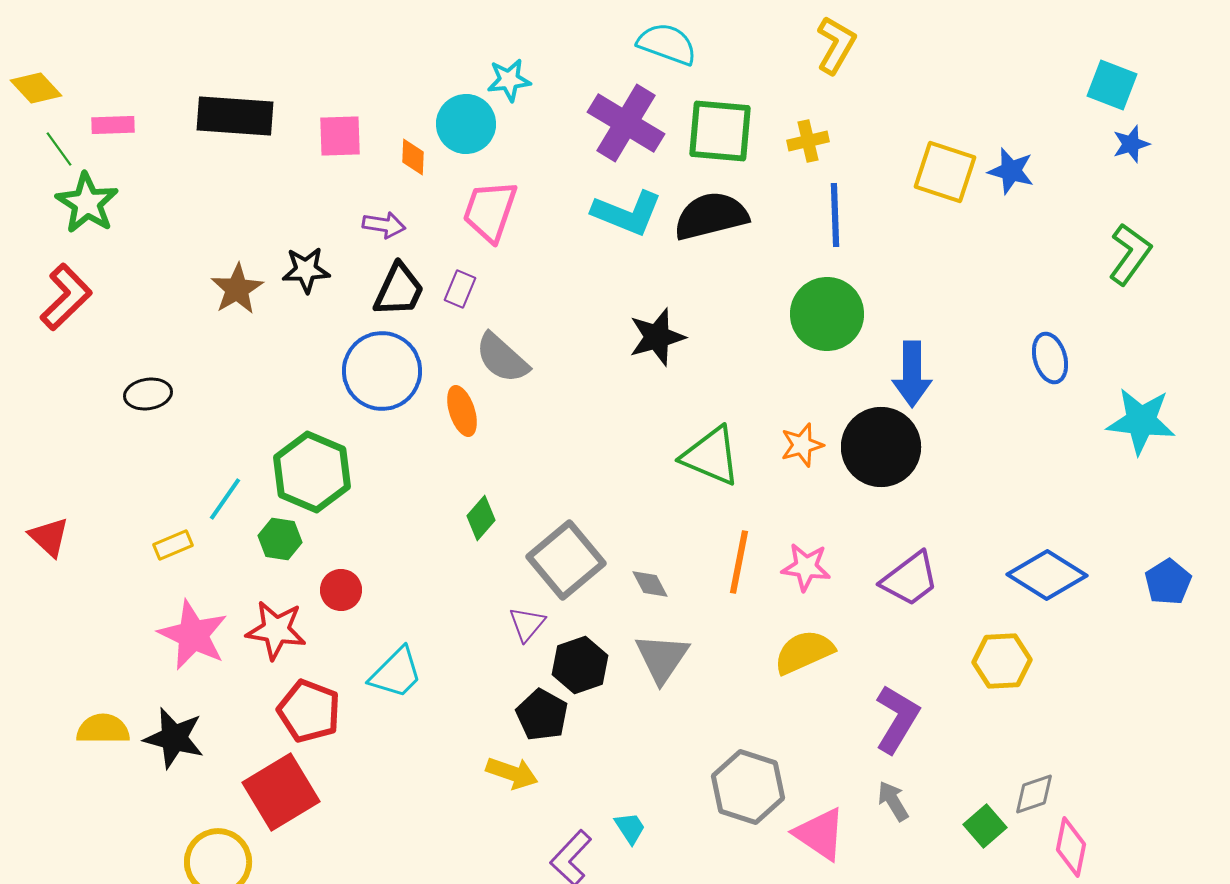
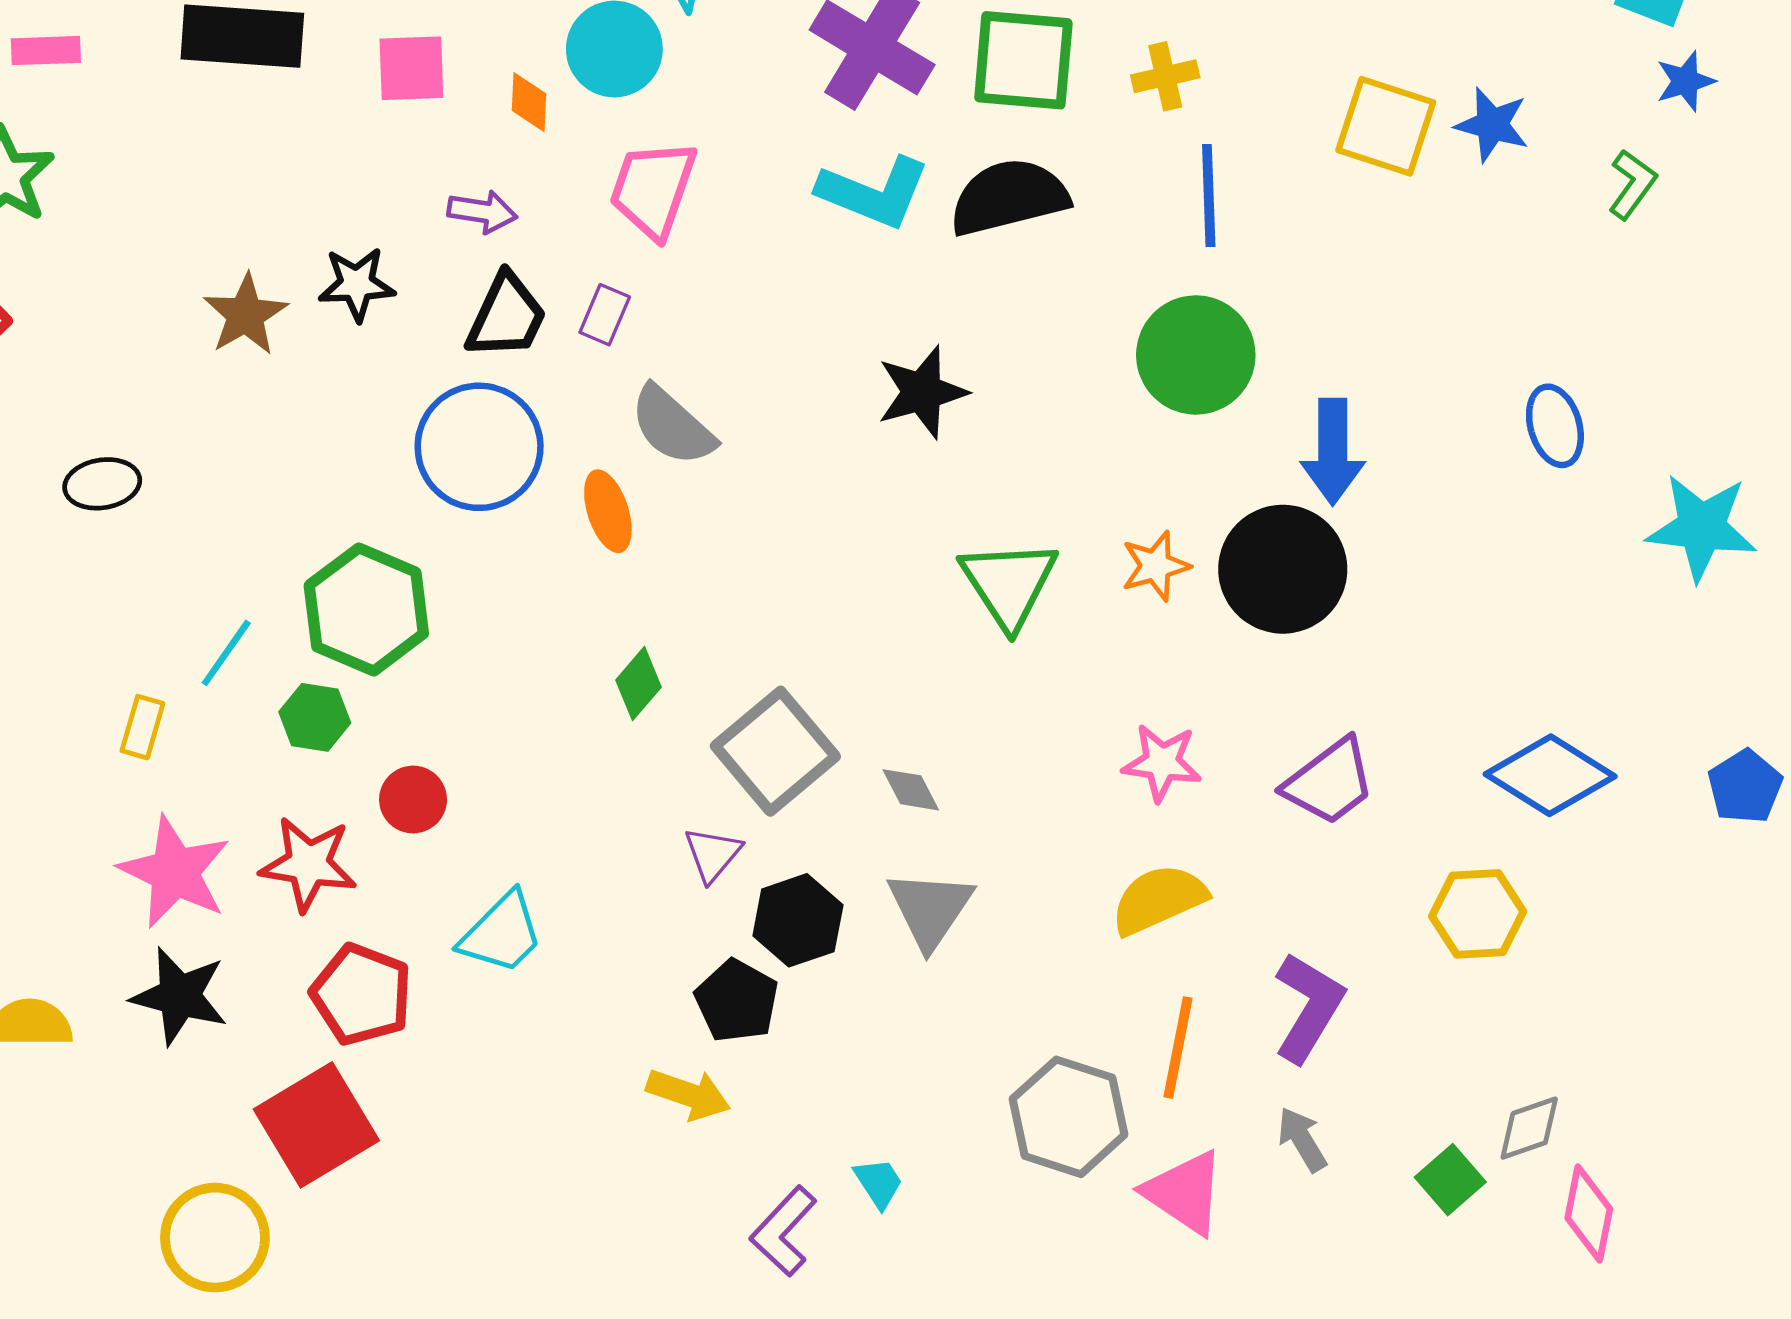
green L-shape: (1130, 254) -> (1632, 184), moved, size x0.7
green triangle: (711, 456) -> (1009, 584), turned 34
yellow rectangle: (173, 545) -> (142, 727), turned -51
orange line: (739, 562) -> (1178, 1048), moved
black star: (174, 738) -> (179, 996), moved

